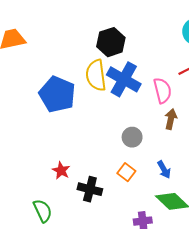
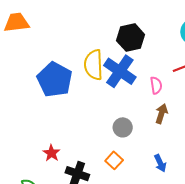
black hexagon: (111, 42) -> (131, 38), moved
pink semicircle: (162, 90) -> (156, 85), size x0.7
blue arrow: (164, 170) -> (160, 163), moved

